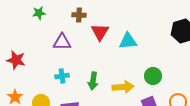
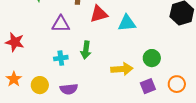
red triangle: (100, 32) -> (99, 14), turned 42
green arrow: (93, 81) -> (86, 50), moved

